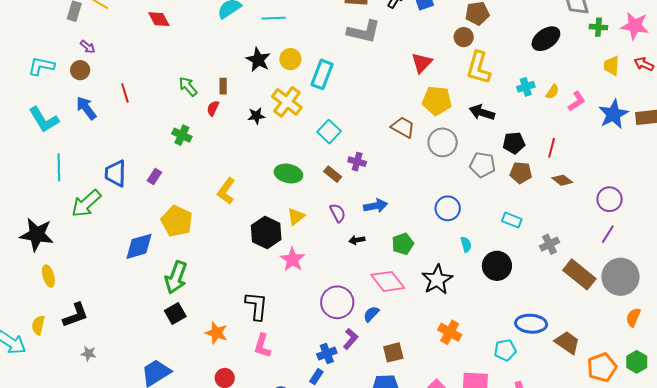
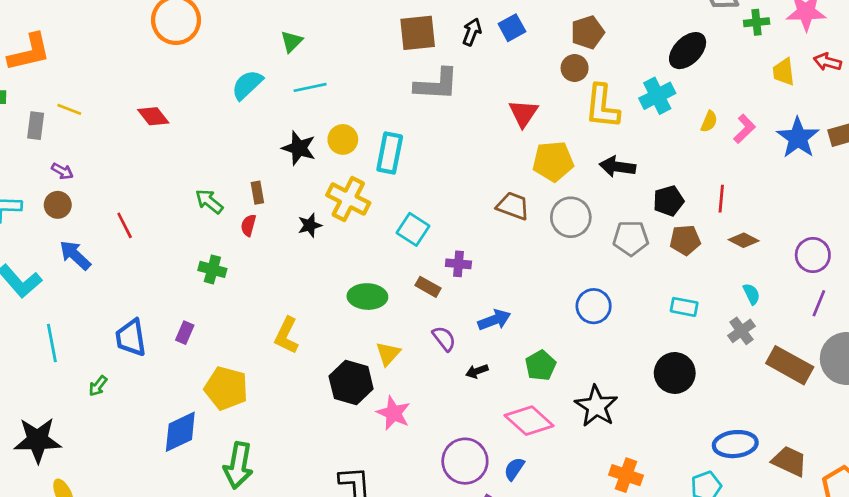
cyan cross: (526, 87) -> (657, 96), moved, size x1.4
green arrow: (86, 204) -> (98, 386), size x0.5
cyan semicircle: (466, 244) -> (751, 294), moved

